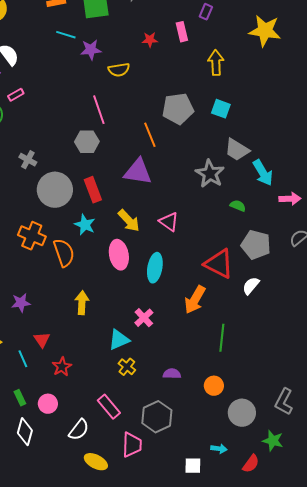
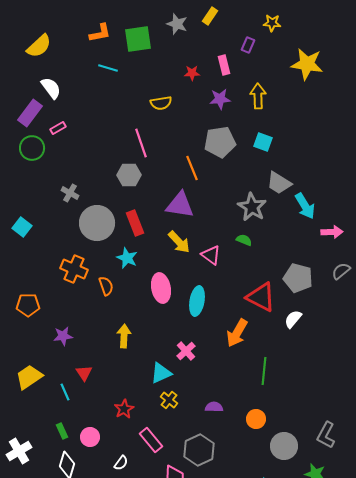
purple star: (91, 50) -> (220, 99), moved
green semicircle: (238, 206) -> (244, 240), moved
yellow arrow: (129, 221) -> (179, 242), moved
orange semicircle: (64, 253) -> (106, 286), size x0.7
red star: (62, 367) -> (124, 409), moved
white semicircle: (79, 430) -> (121, 463), size x0.7

